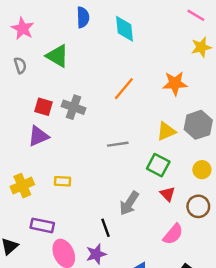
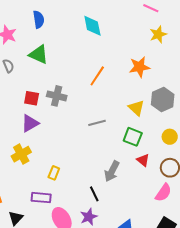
blue semicircle: (83, 17) -> (39, 19), moved
yellow triangle: (166, 131) -> (136, 108), turned -48
yellow rectangle: (62, 181) -> (54, 173), moved, turned -64
yellow cross: (22, 186) -> (21, 154), moved
pink semicircle: (173, 234) -> (163, 193), moved

